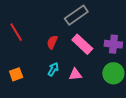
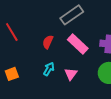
pink triangle: (75, 74) -> (71, 74), turned -48

